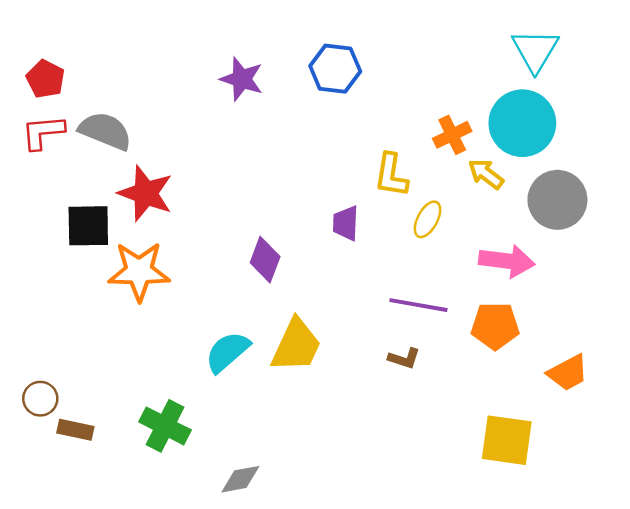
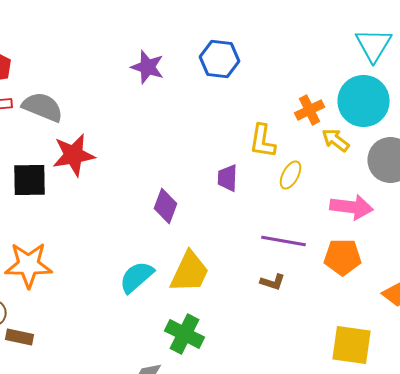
red star: (146, 193) -> (74, 155), turned -30
orange star: (139, 271) -> (29, 265), moved
green cross: (165, 426) -> (185, 334), moved

